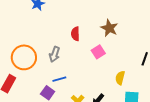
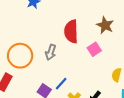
red semicircle: (75, 34) -> (71, 31), size x1.6
blue line: (59, 79) -> (61, 84), moved, turned -32

